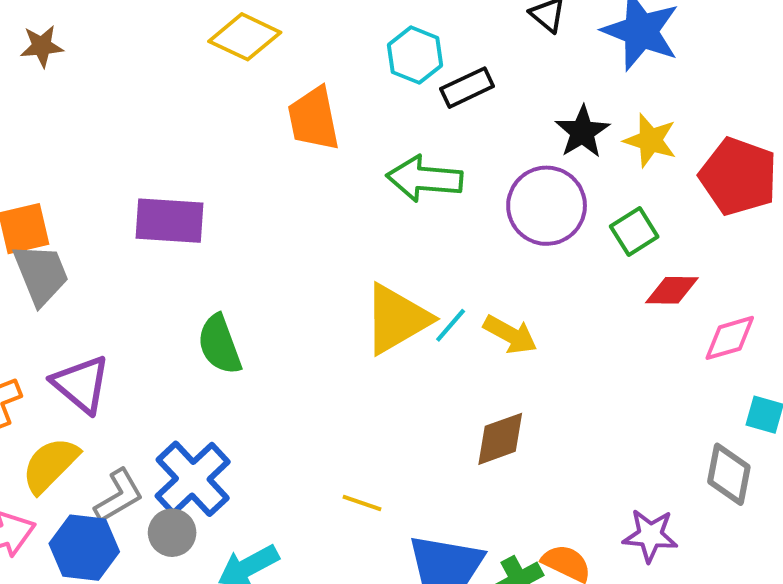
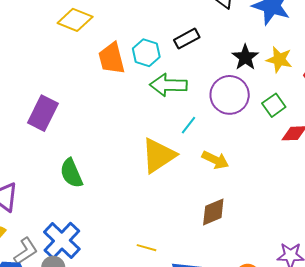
cyan hexagon: (415, 55) -> (146, 53), moved
purple rectangle: (169, 221) -> (43, 113), turned -64
cyan line: (451, 325) -> (189, 125), moved

